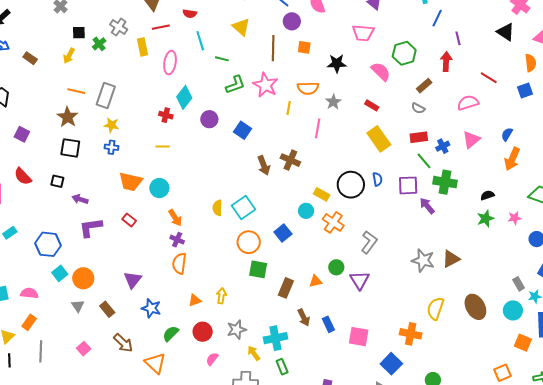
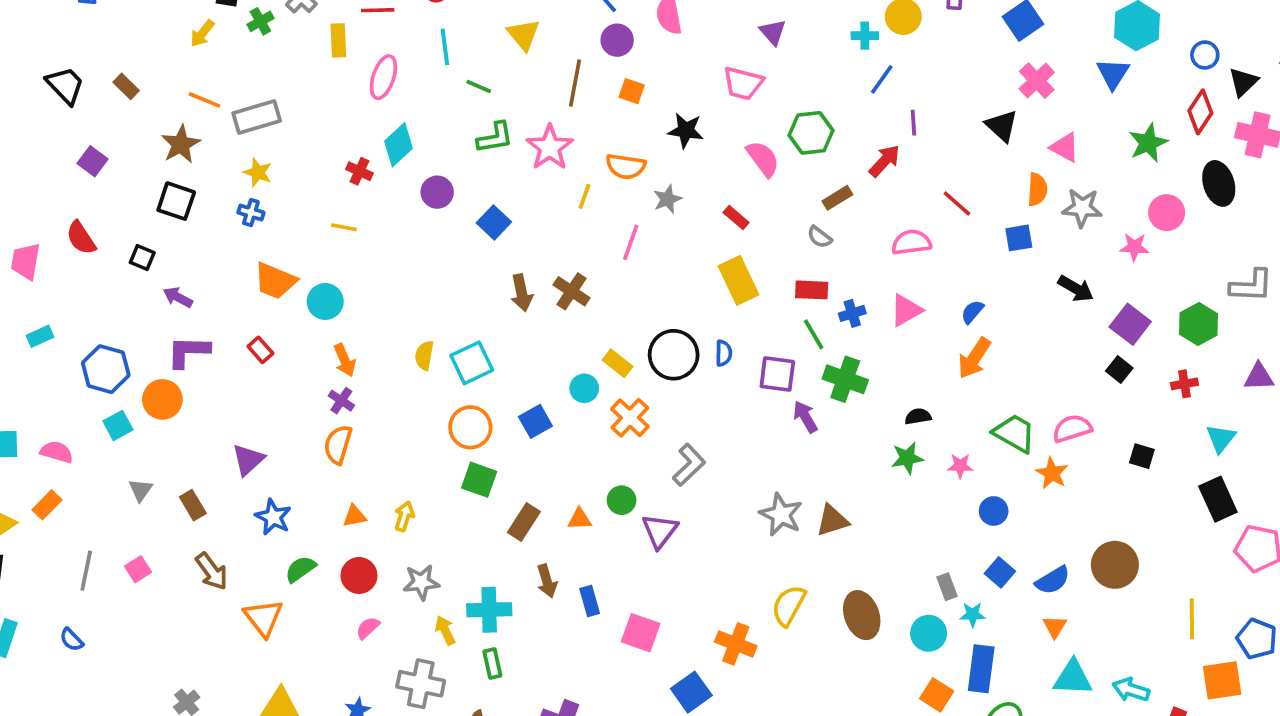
brown rectangle: (30, 58) -> (126, 86), moved
red arrow: (446, 62) -> (885, 161), turned 30
gray rectangle: (106, 95) -> (257, 117), turned 45
orange circle: (83, 278) -> (162, 399), moved
gray line: (41, 351) -> (86, 571), moved

